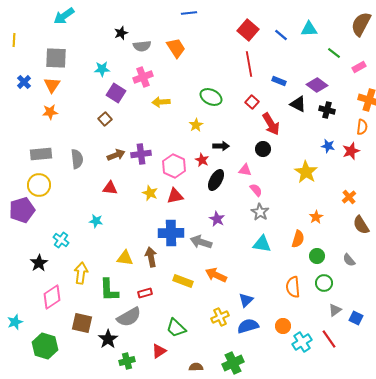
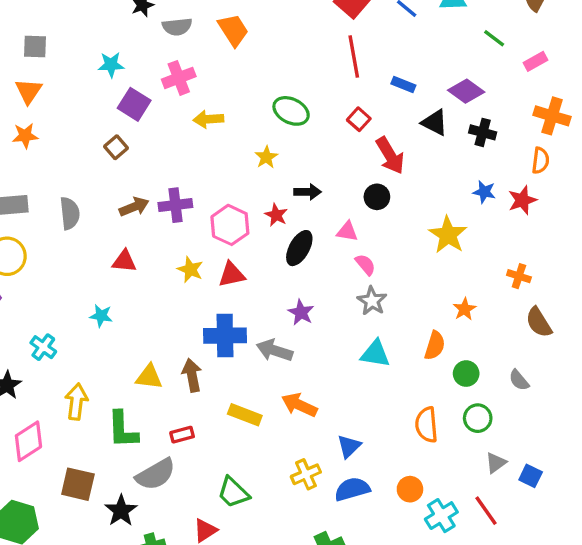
gray square: (56, 58) -> (35, 47), size x0.7
orange cross: (349, 197) -> (519, 276), turned -32

